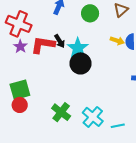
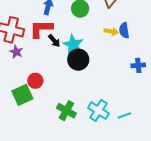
red L-shape: (43, 45) -> (41, 29), moved
red circle: (20, 105) -> (35, 81), moved

